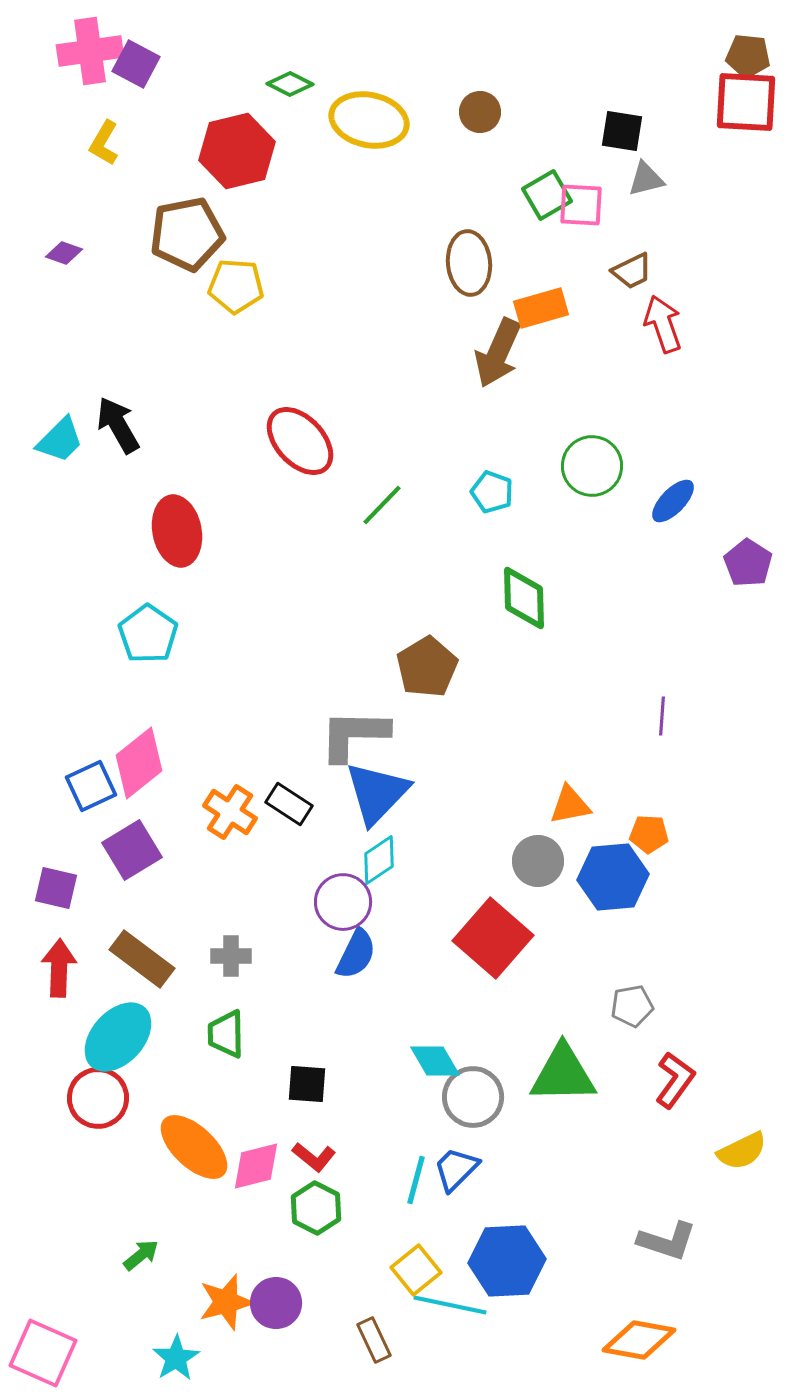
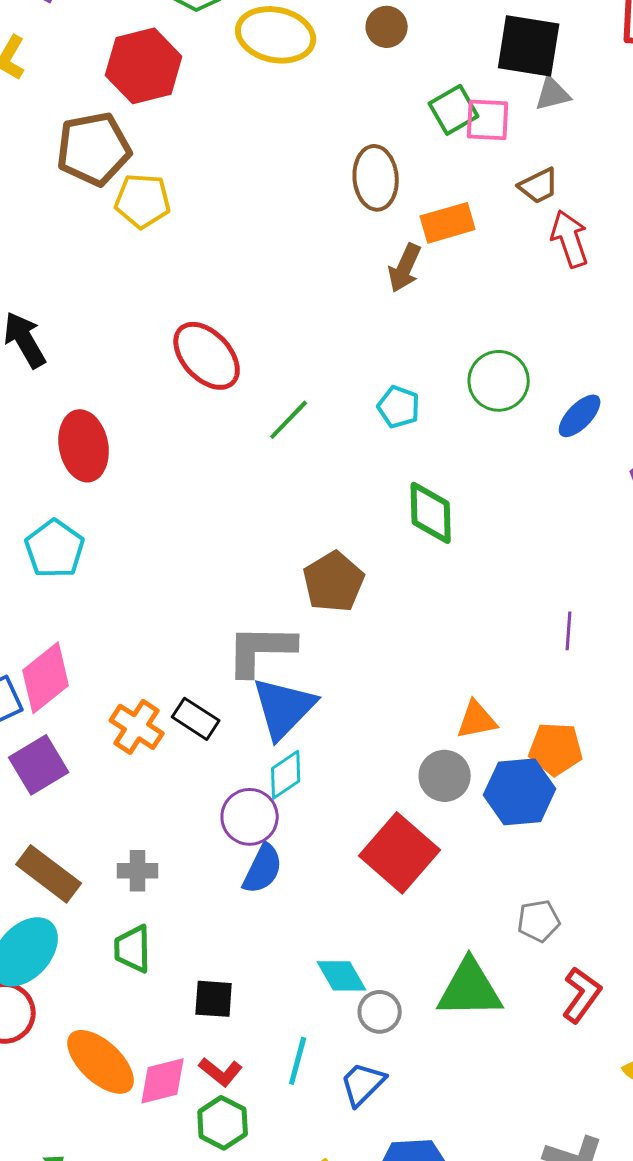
black square: (622, 131) -> (529, 46), size x1.5
brown arrow: (498, 353) -> (405, 268), size x0.7
orange pentagon: (649, 834) -> (556, 749), size x1.4
gray circle: (473, 1097) -> (380, 1012), size x0.7
cyan line: (416, 1180) -> (298, 1061), moved

